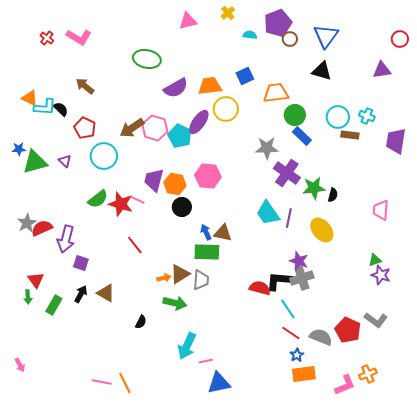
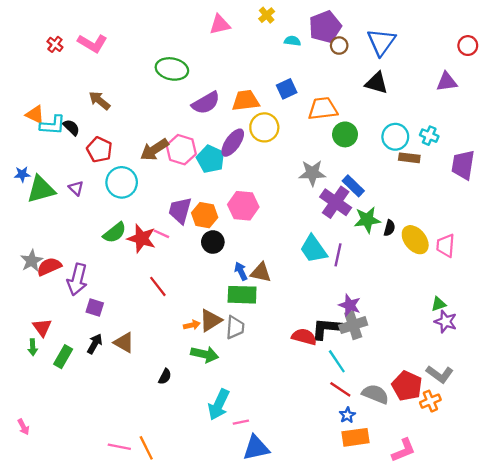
blue rectangle: (302, 136) -> (353, 186), moved
yellow ellipse: (322, 230) -> (415, 240), moved
orange cross: (368, 374) -> (430, 401), moved

